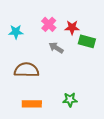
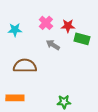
green star: (70, 100) -> (64, 102), moved
orange rectangle: (32, 104) -> (15, 98), moved

